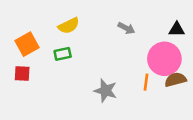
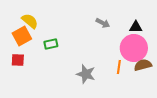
yellow semicircle: (69, 26) -> (30, 21), moved, turned -114
black triangle: (177, 29) -> (136, 27), moved

